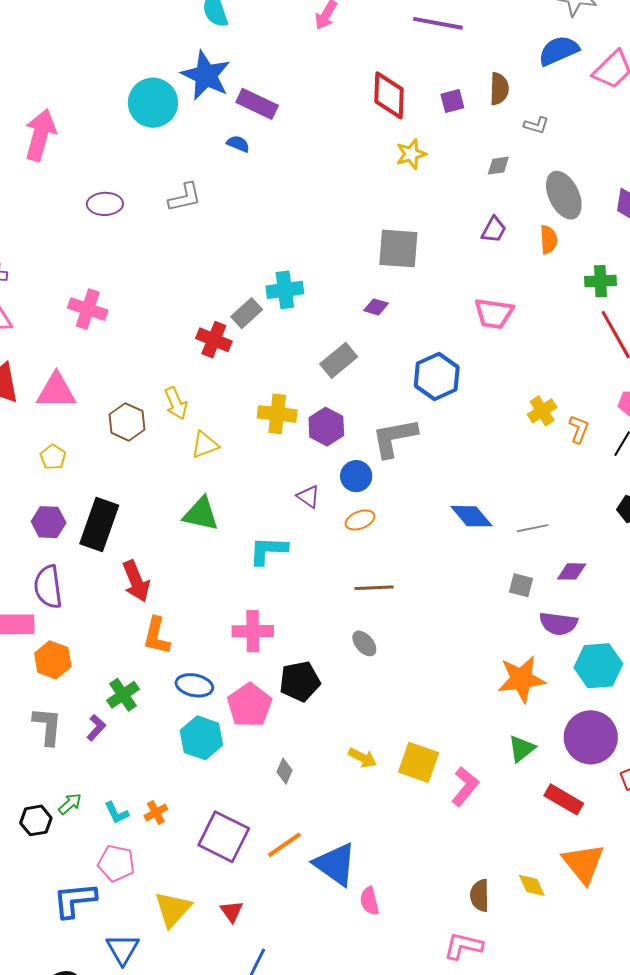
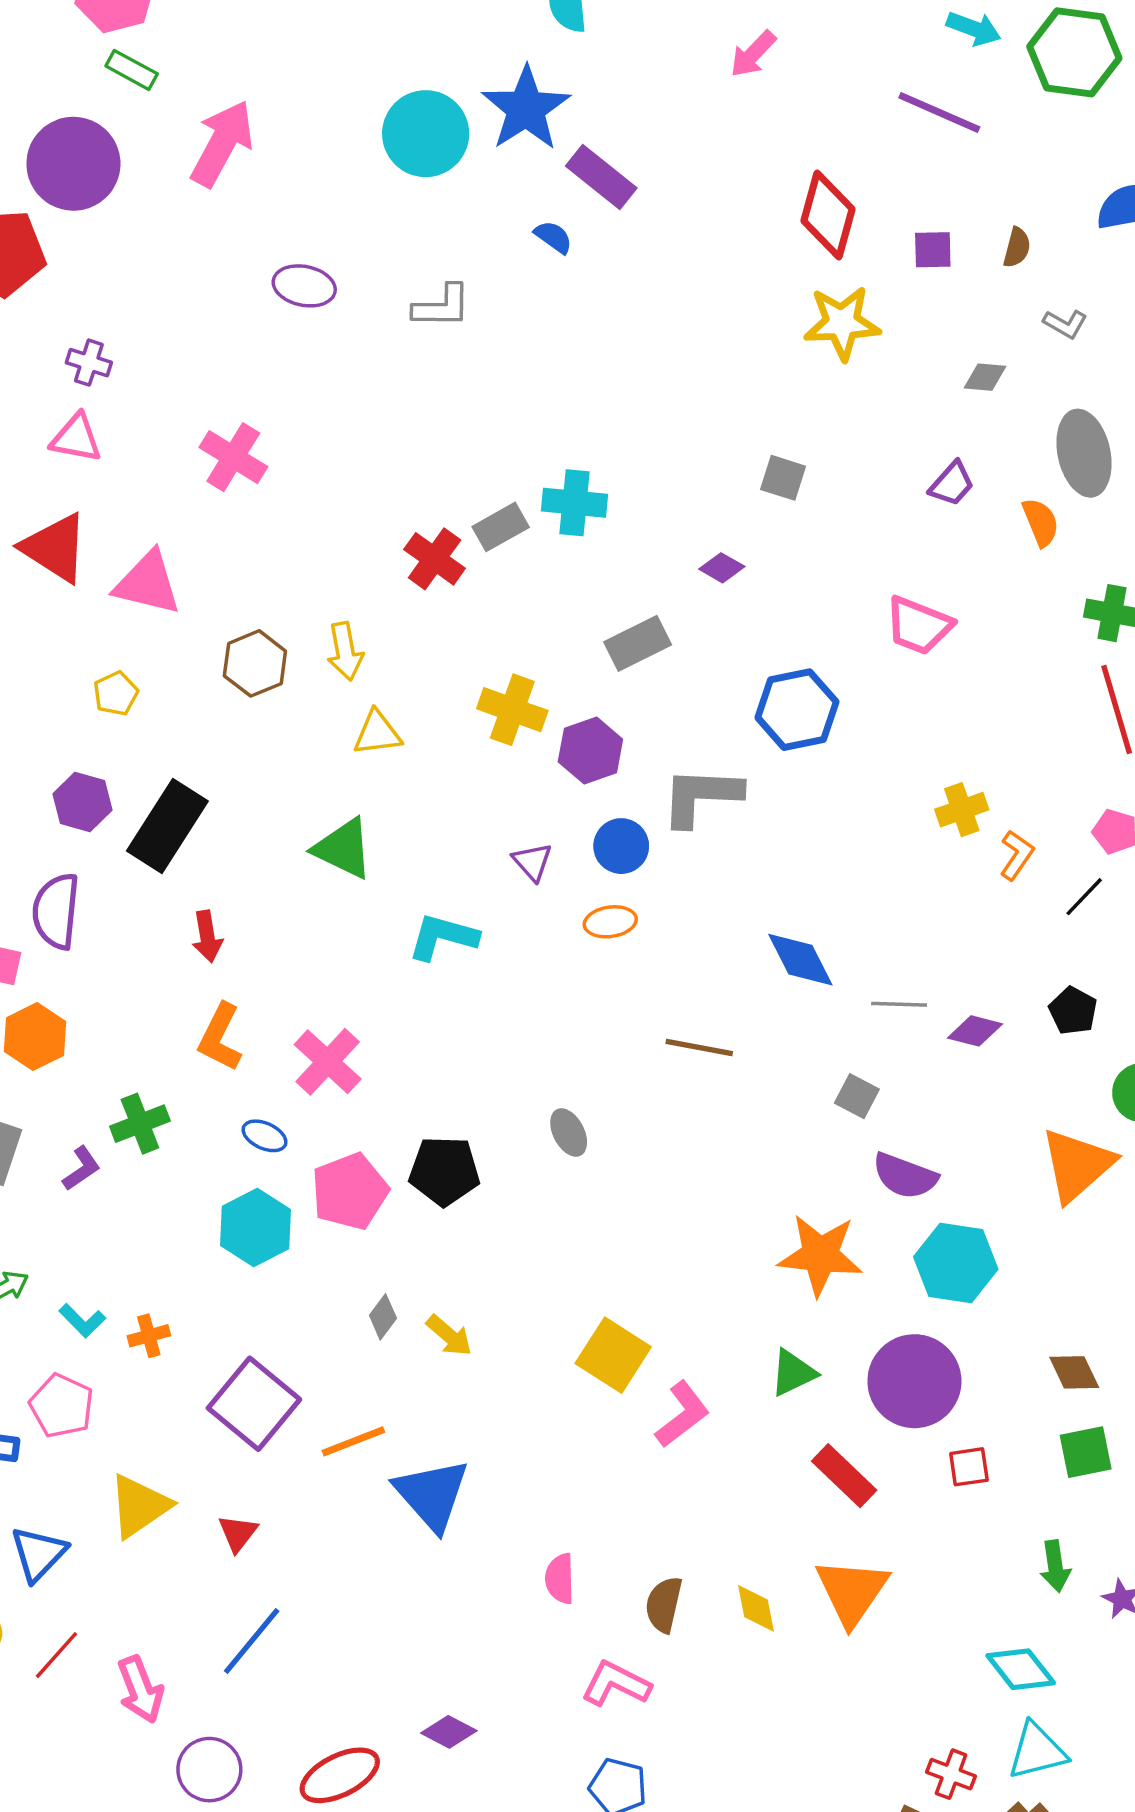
brown semicircle: (499, 89) -> (1017, 248), size x0.7
yellow star: (411, 154) -> (842, 323), size x1.4
orange semicircle: (549, 240) -> (1041, 522), turned -32
gray square: (398, 248) -> (783, 478), size x0.6
purple diamond: (572, 571) -> (975, 1031), moved
red arrow: (136, 581) -> (207, 936), size x0.7
brown line: (374, 588) -> (699, 1048), moved
pink cross: (253, 631) -> (328, 1062), moved, turned 30
blue ellipse: (194, 685) -> (264, 1136), size x0.7
yellow arrow: (362, 758) -> (449, 1336), moved
cyan L-shape: (117, 813) -> (82, 1321), turned -32
pink semicircle: (369, 901) -> (560, 1579), moved

